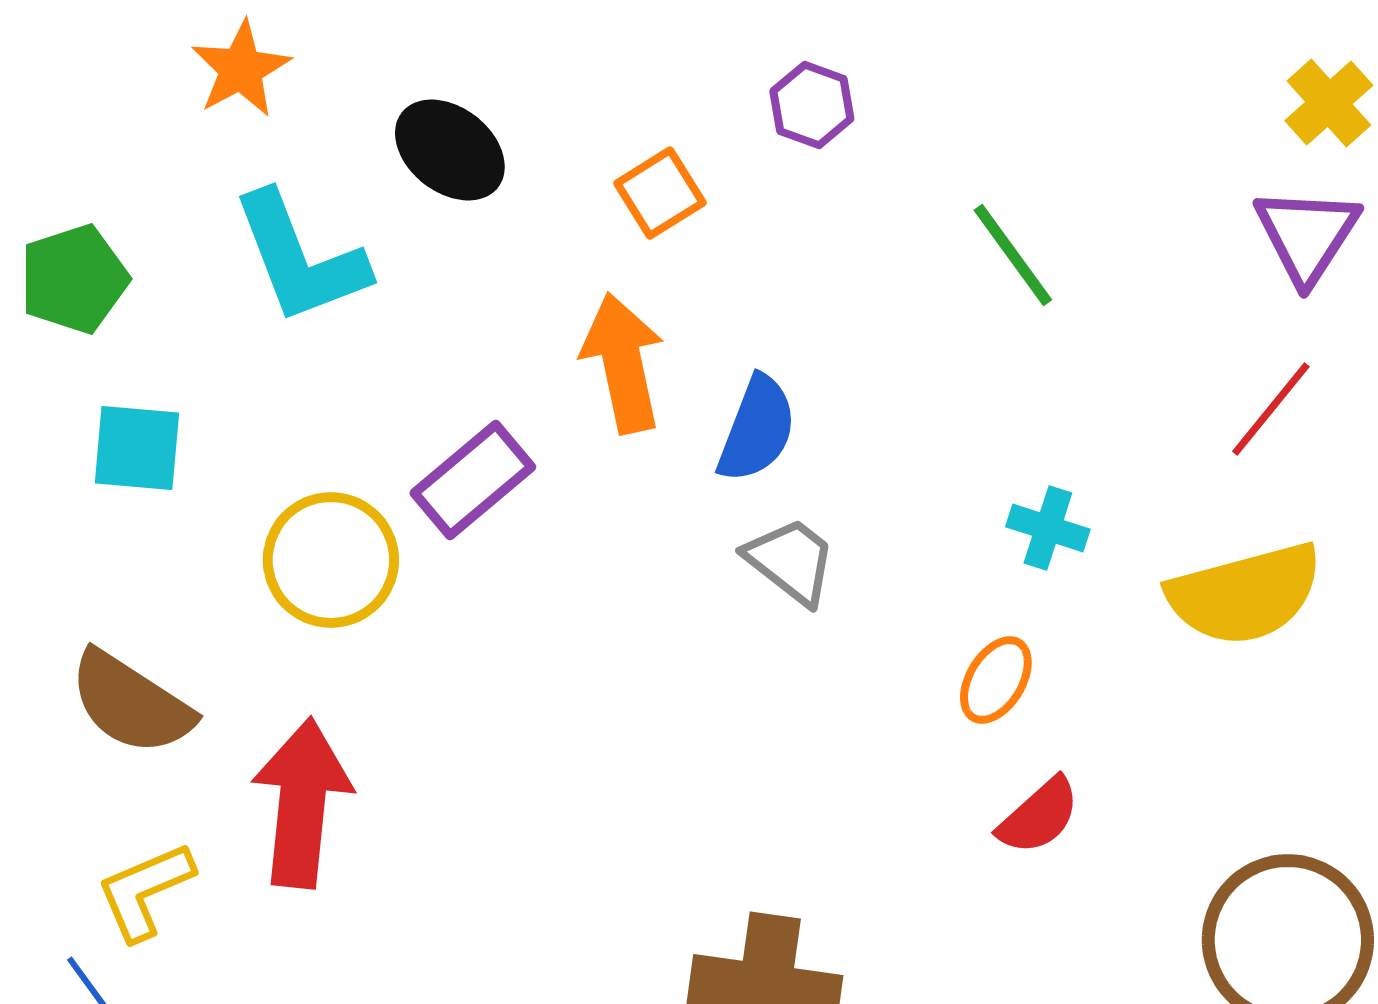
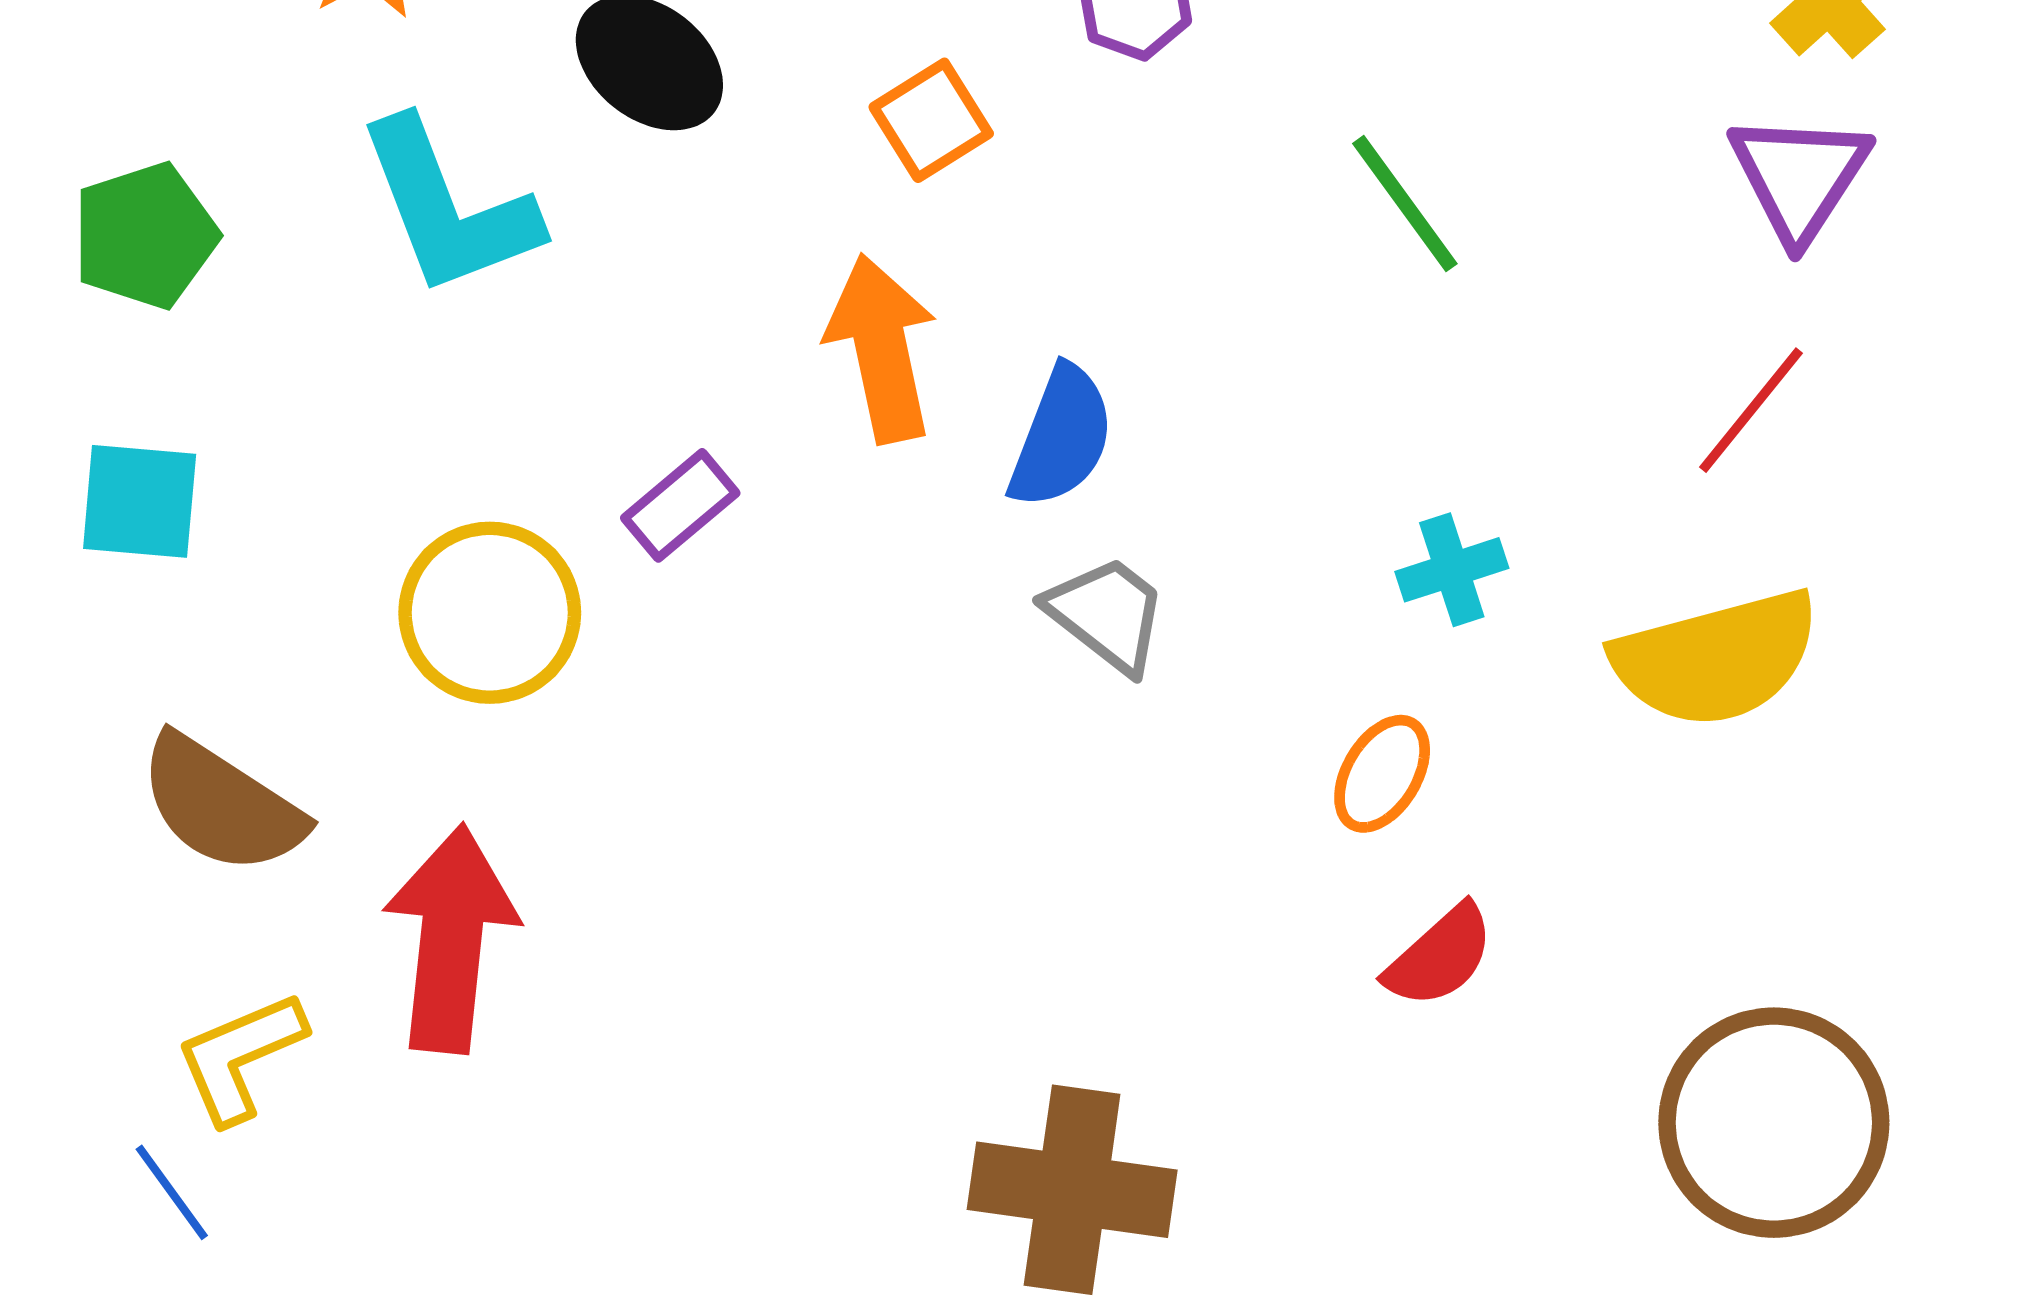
cyan square: (137, 448) -> (140, 501), moved
purple rectangle: (473, 480) -> (680, 505), size x0.7
cyan cross: (1048, 528) -> (1452, 570), turned -36

